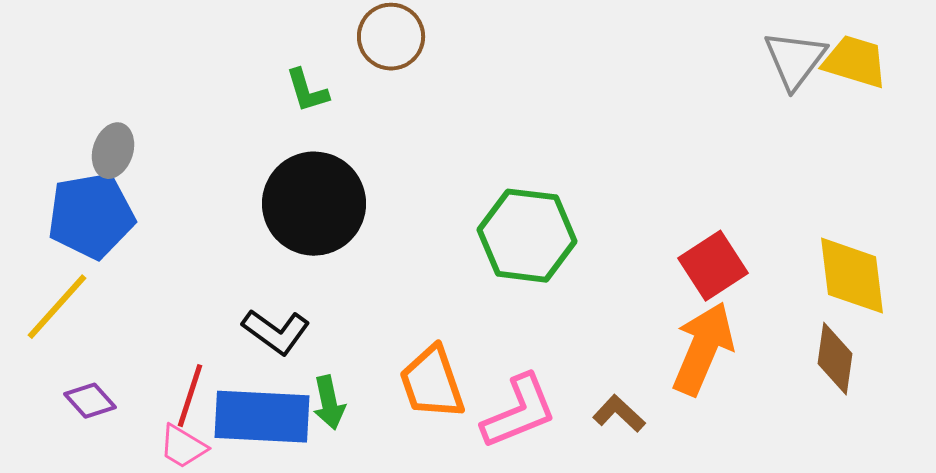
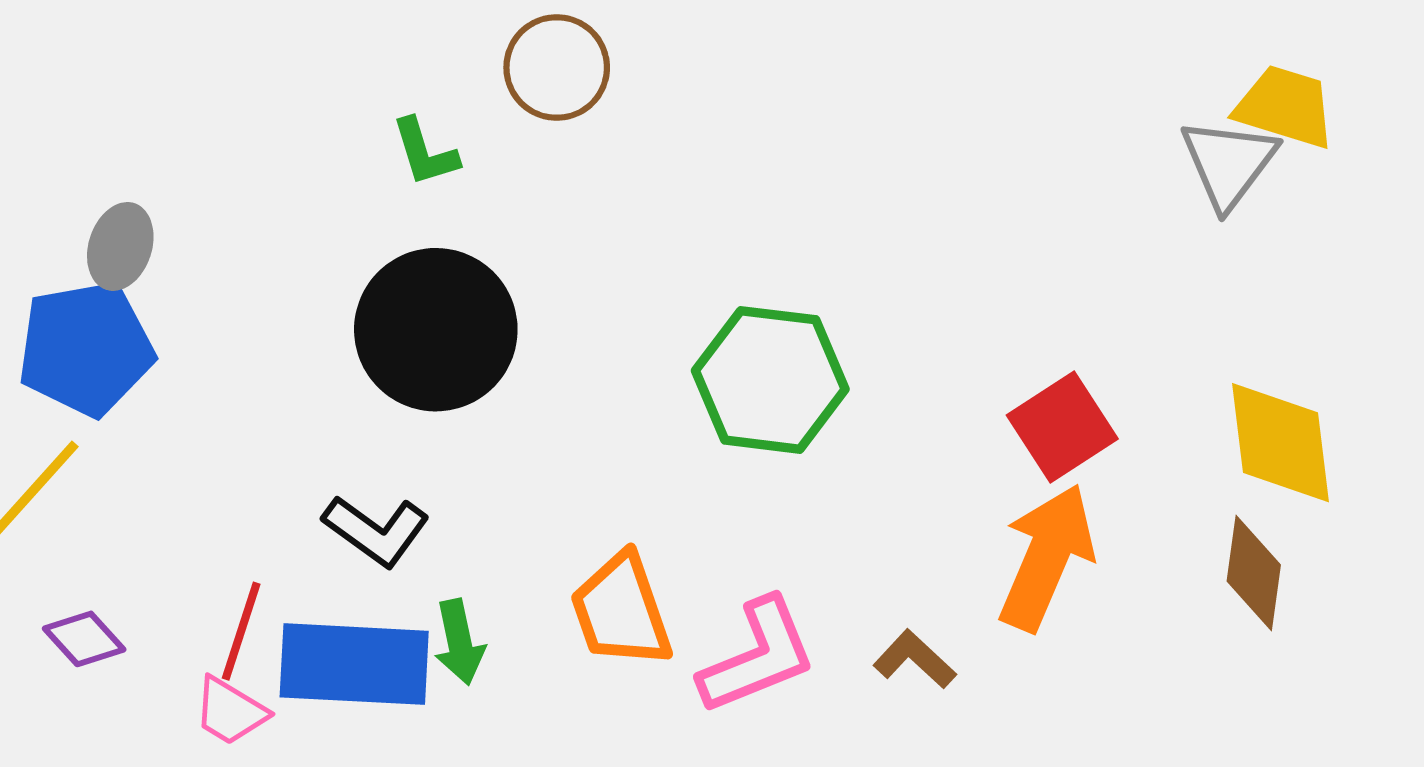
gray triangle: (795, 60) -> (1229, 163), moved

